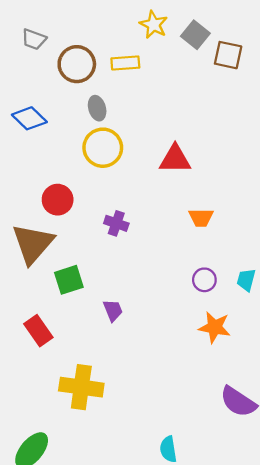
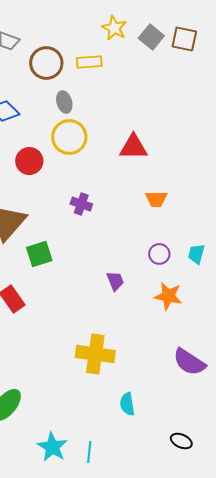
brown square: (228, 55) -> (184, 39), moved
red circle: (58, 200) -> (29, 161), moved
purple trapezoid: (113, 310) -> (115, 281), moved
yellow cross: (81, 387) -> (95, 354), moved

